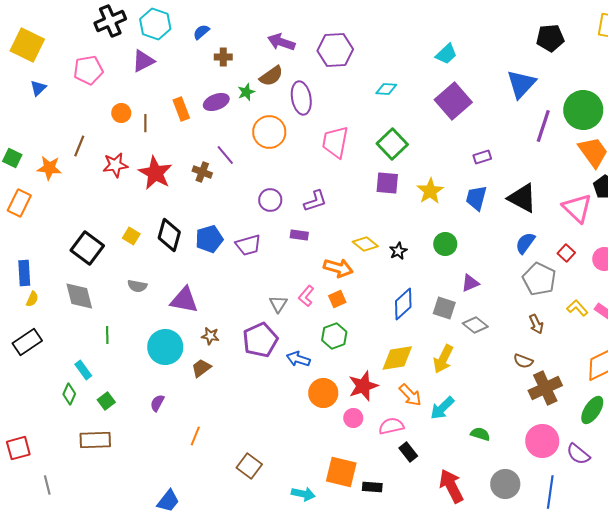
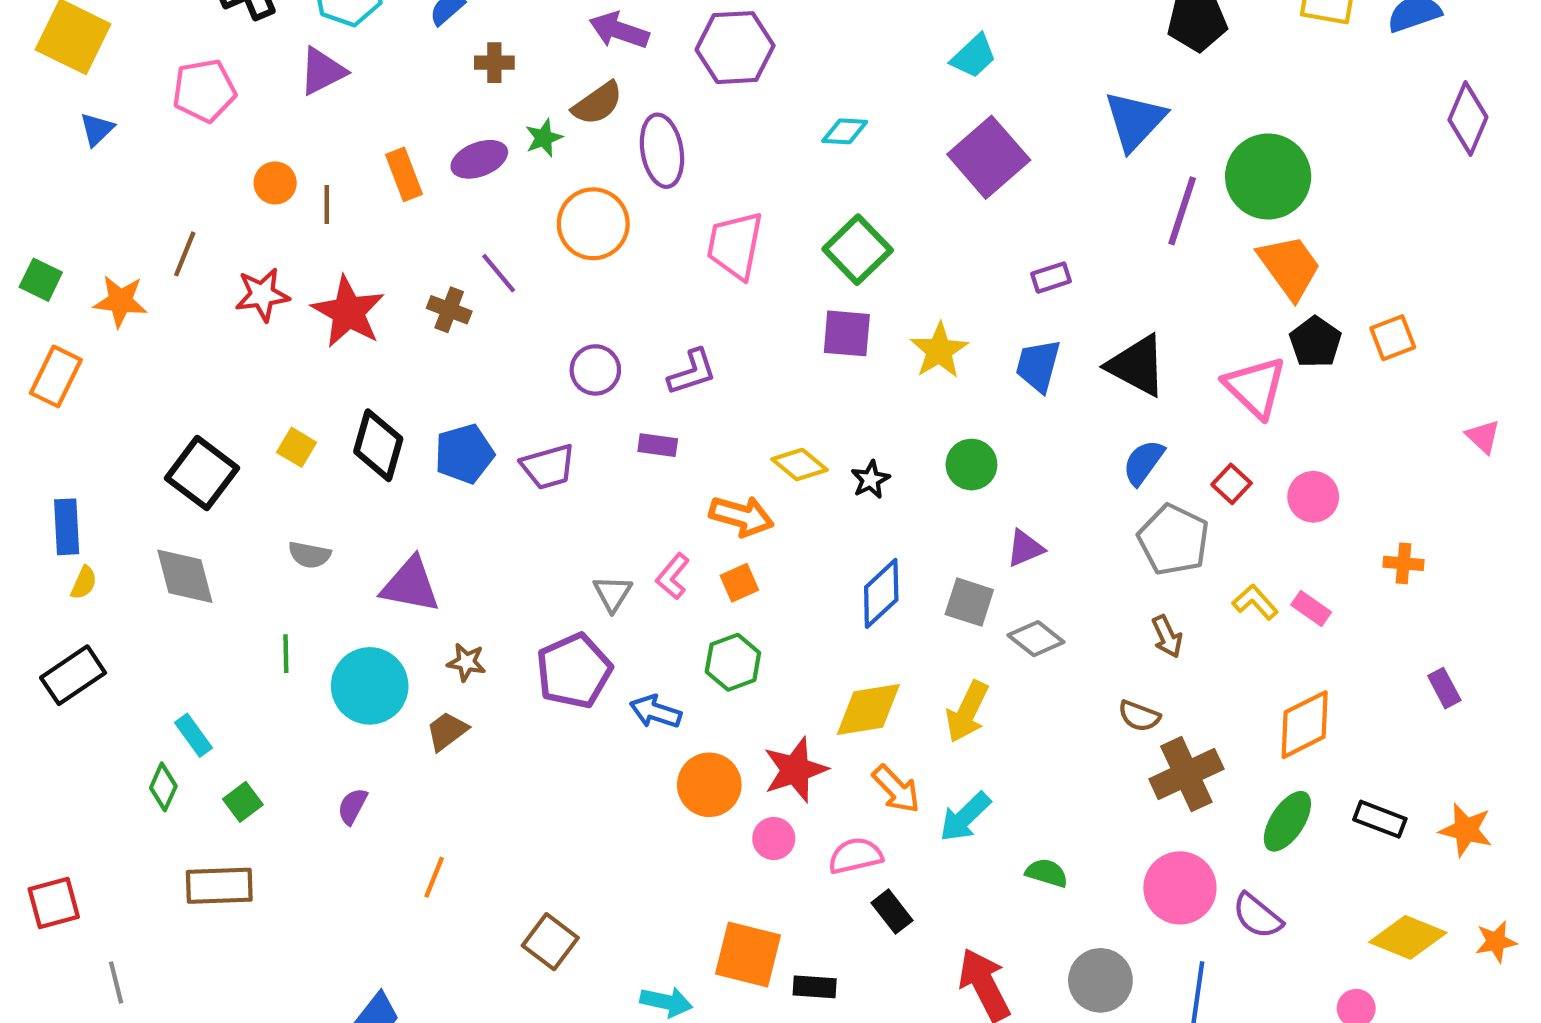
green line: (107, 335) -> (286, 654), moved

